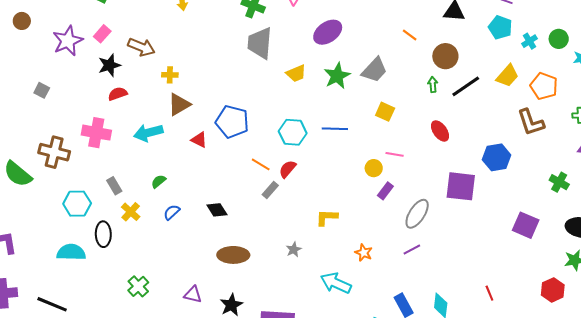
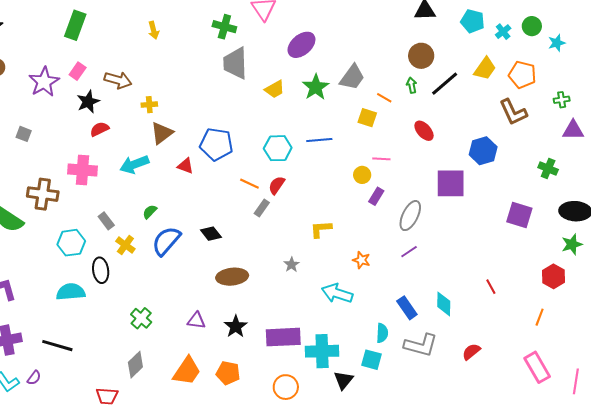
orange line: (410, 35) -> (384, 98), moved
blue semicircle: (172, 212) -> (166, 241), size x1.8

